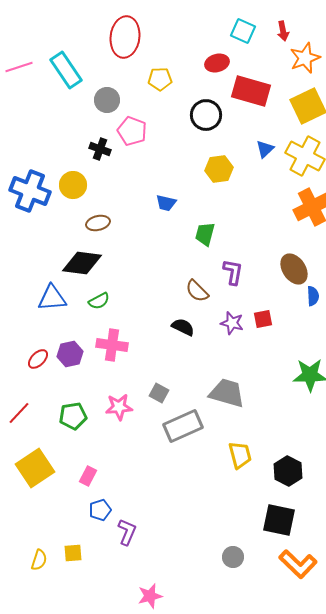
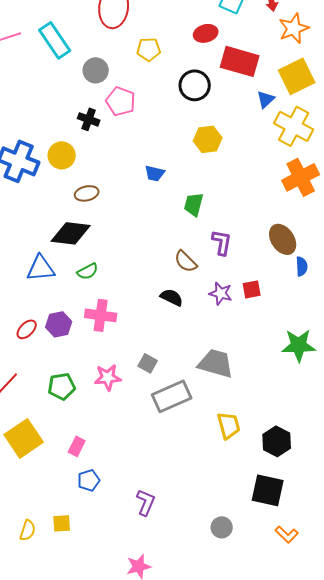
blue triangle: (265, 149) -> (266, 99), moved
purple L-shape: (127, 532) -> (146, 502), moved
orange L-shape: (298, 564) -> (287, 534), size x0.6

